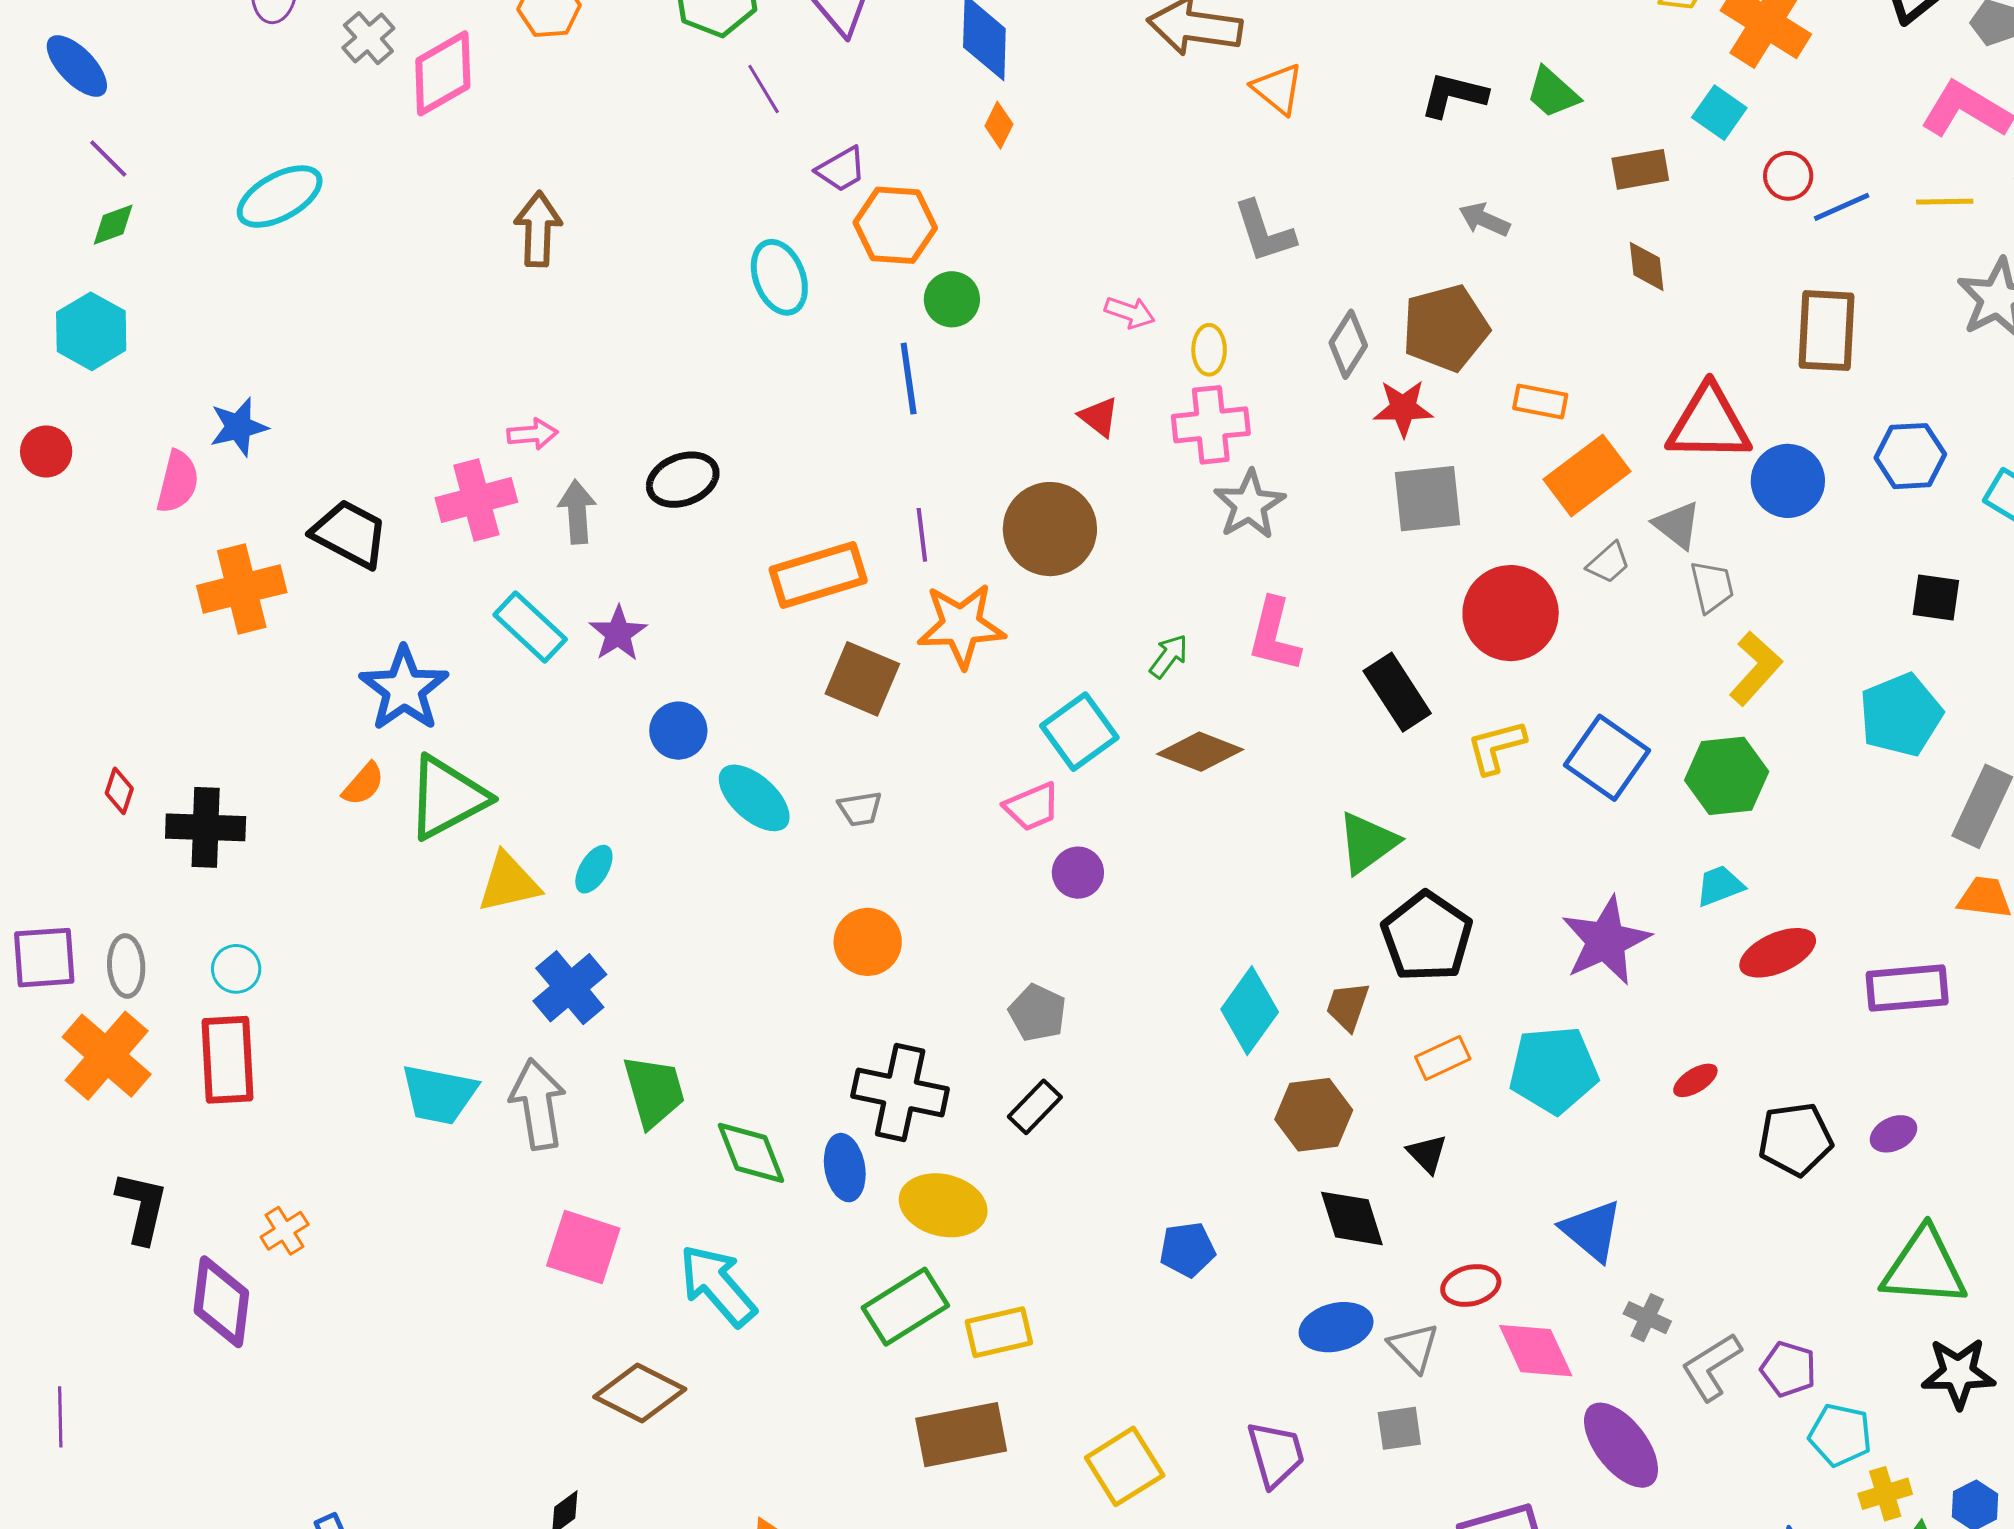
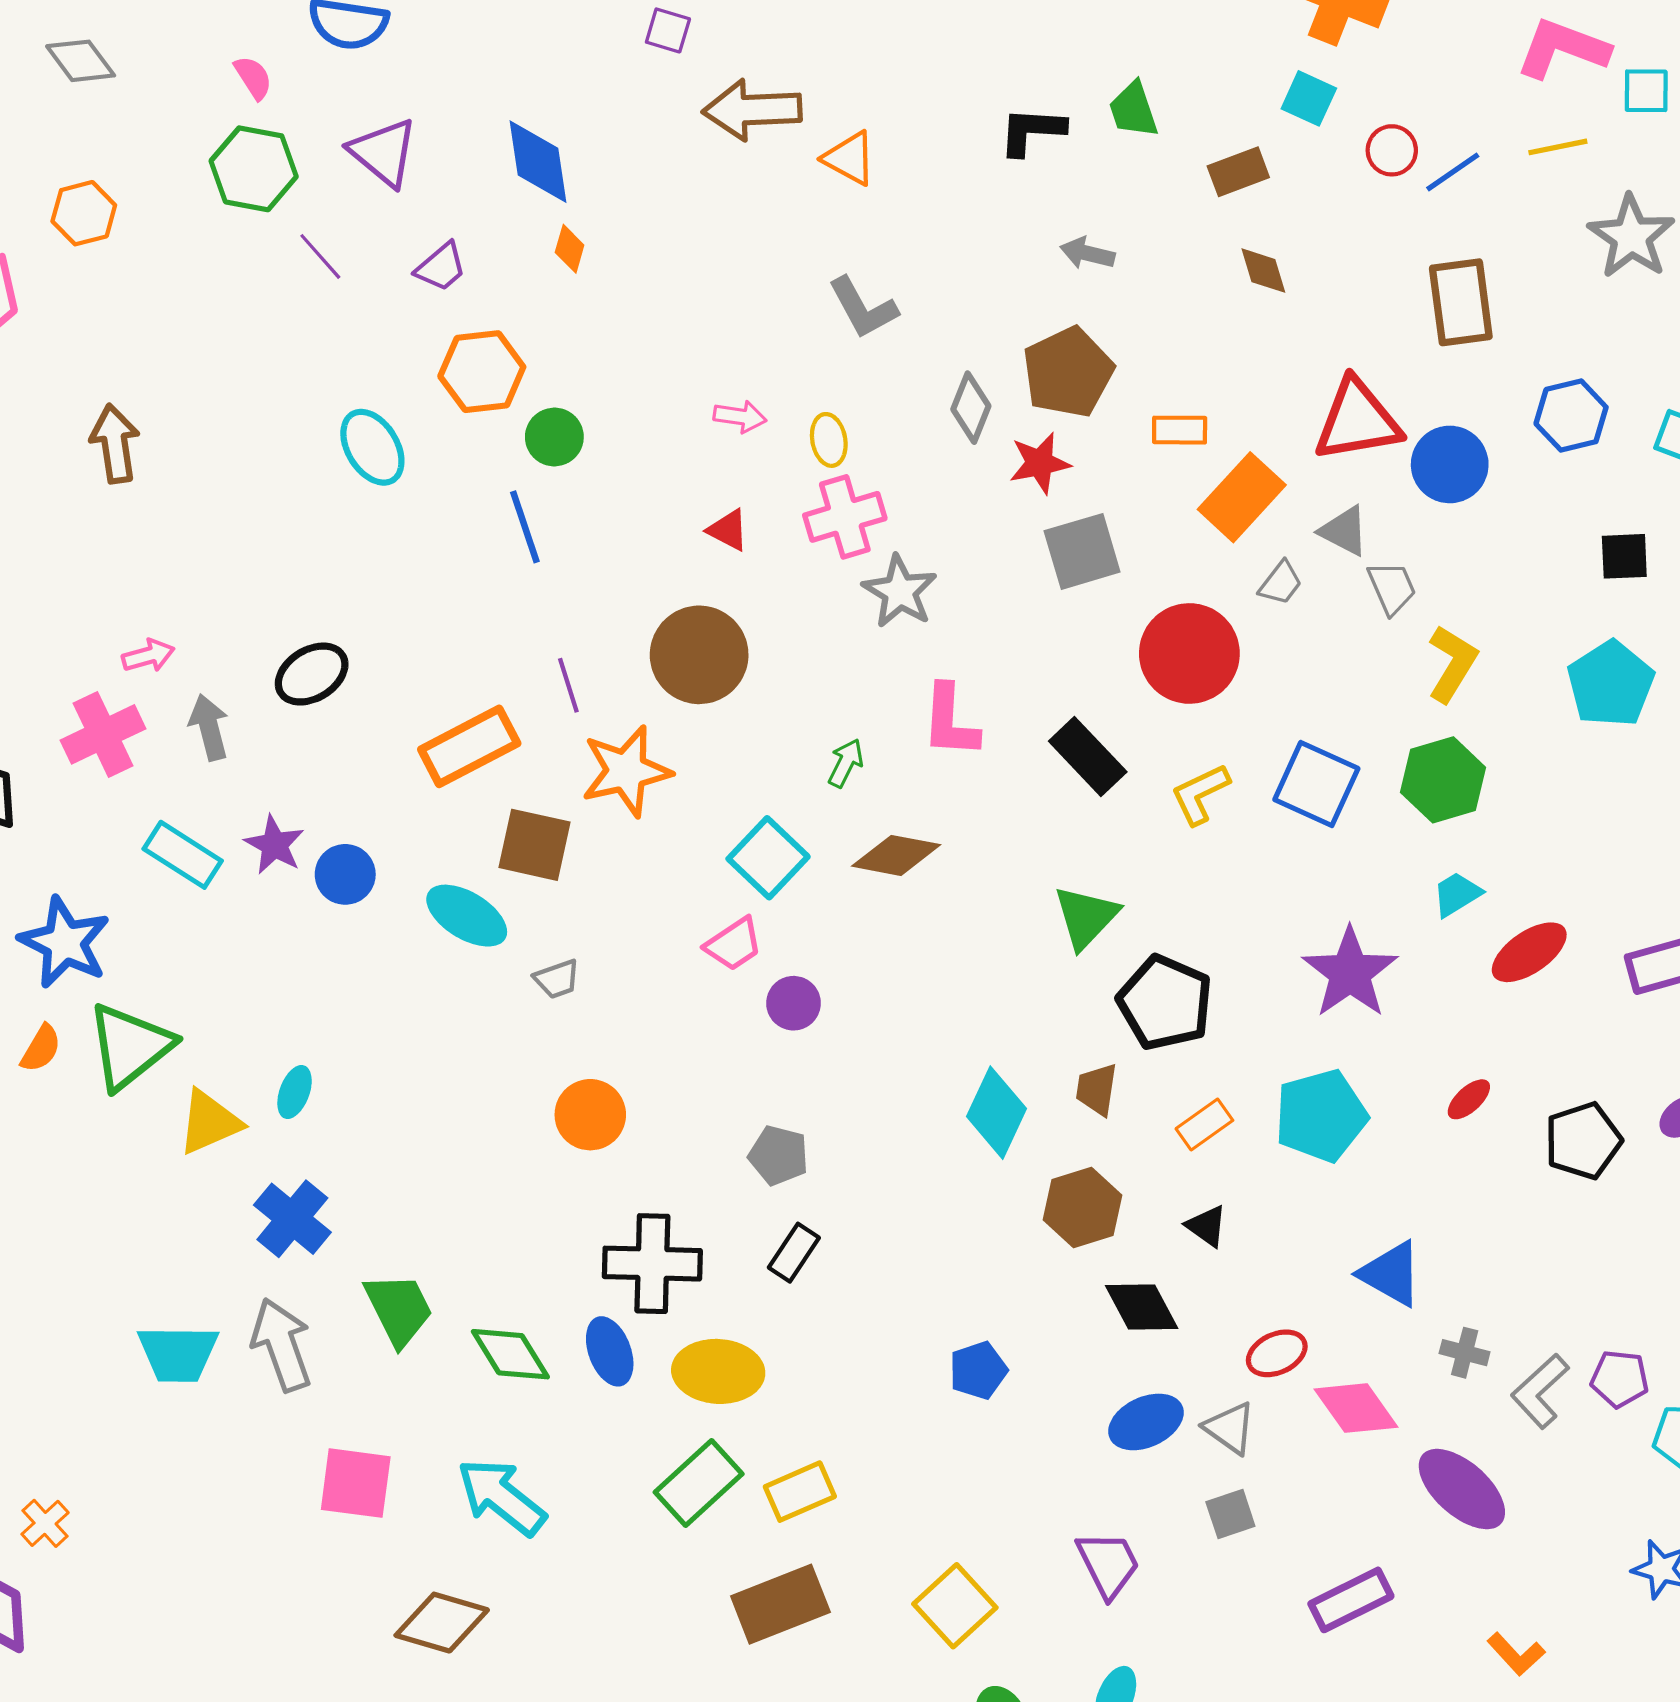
green trapezoid: (1553, 93) -> (1133, 110), turned 40
purple trapezoid: (841, 169) -> (441, 267), moved
blue circle: (678, 731) -> (345, 874), moved
cyan ellipse: (754, 798) -> (467, 916), moved

